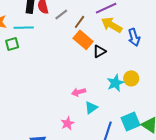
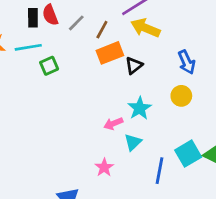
blue arrow: (134, 37) -> (187, 62), moved
orange rectangle: (83, 40) -> (110, 53), turned -54
green square: (12, 44) -> (49, 66), moved
cyan star: (115, 83) -> (140, 108), moved

